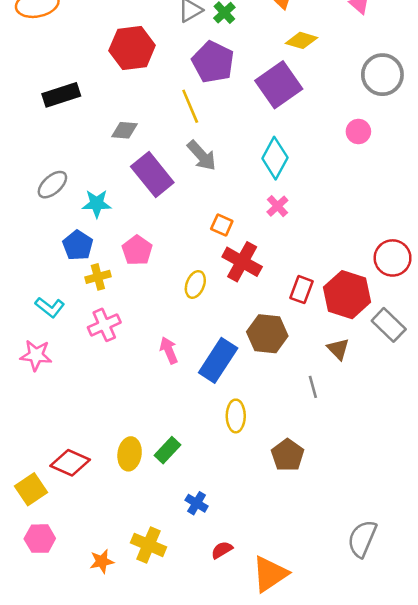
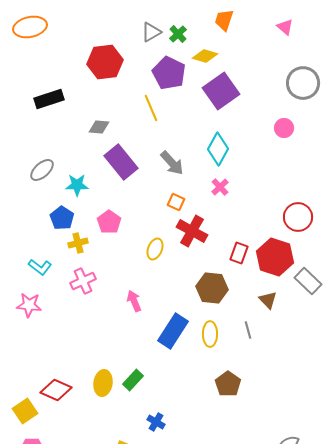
yellow diamond: (301, 40) -> (205, 56), moved
gray arrow: (202, 156) -> (172, 163), moved
red circle: (393, 258) -> (298, 217), moved
blue rectangle: (218, 360) -> (173, 331), moved
yellow ellipse: (236, 416) -> (210, 334), moved

